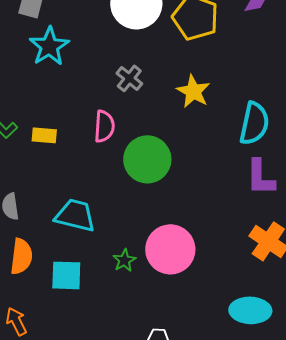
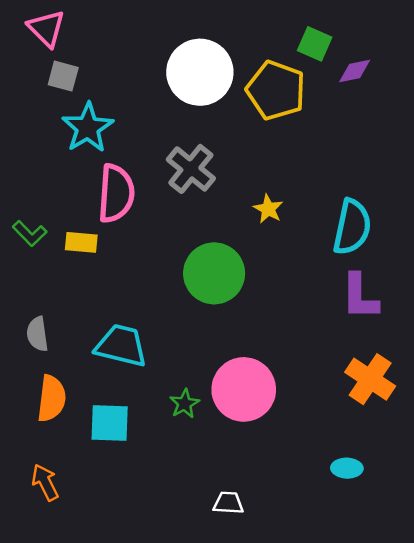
gray cross: (129, 78) -> (191, 169), size x1.4
yellow star: (193, 91) -> (268, 209), moved, size x0.7
pink semicircle: (104, 126) -> (116, 193), moved, size x1.4
cyan ellipse: (250, 310) -> (347, 468), size x0.6

